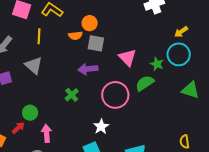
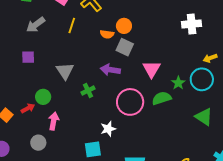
gray triangle: (34, 66) -> (65, 71), moved

